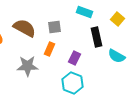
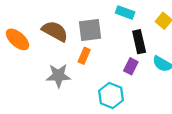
gray square: (54, 27) -> (90, 30), size x1.5
purple rectangle: (74, 58) -> (131, 66), moved

